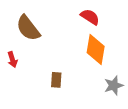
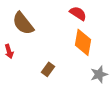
brown rectangle: (56, 80) -> (48, 69), turned 32

